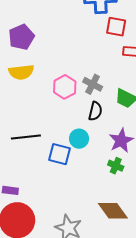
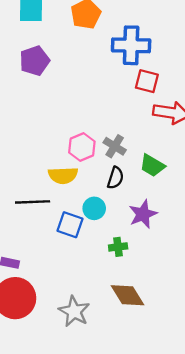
purple pentagon: (21, 37) -> (35, 61), moved
yellow semicircle: (21, 72) -> (63, 175), moved
green cross: (116, 166) -> (118, 247), moved, turned -35

